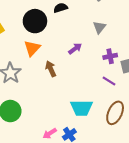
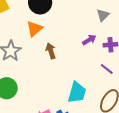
purple arrow: (75, 49) -> (89, 40), moved
cyan trapezoid: (81, 108) -> (77, 93), turned -80

